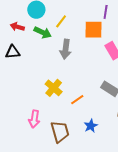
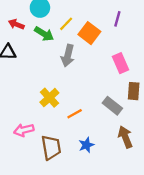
orange square: (94, 30) -> (89, 33), moved, turned 30
pink arrow: (34, 119) -> (24, 130), turned 60

